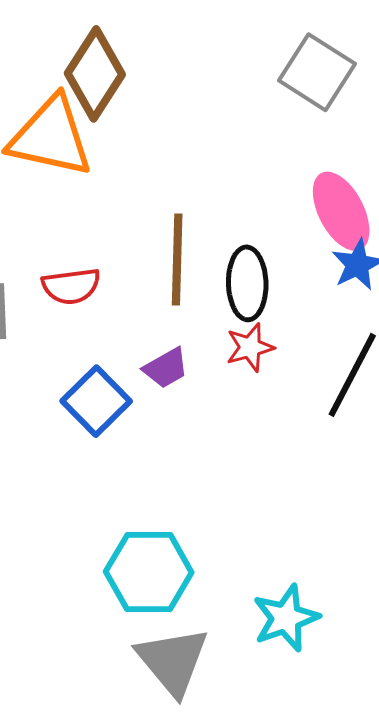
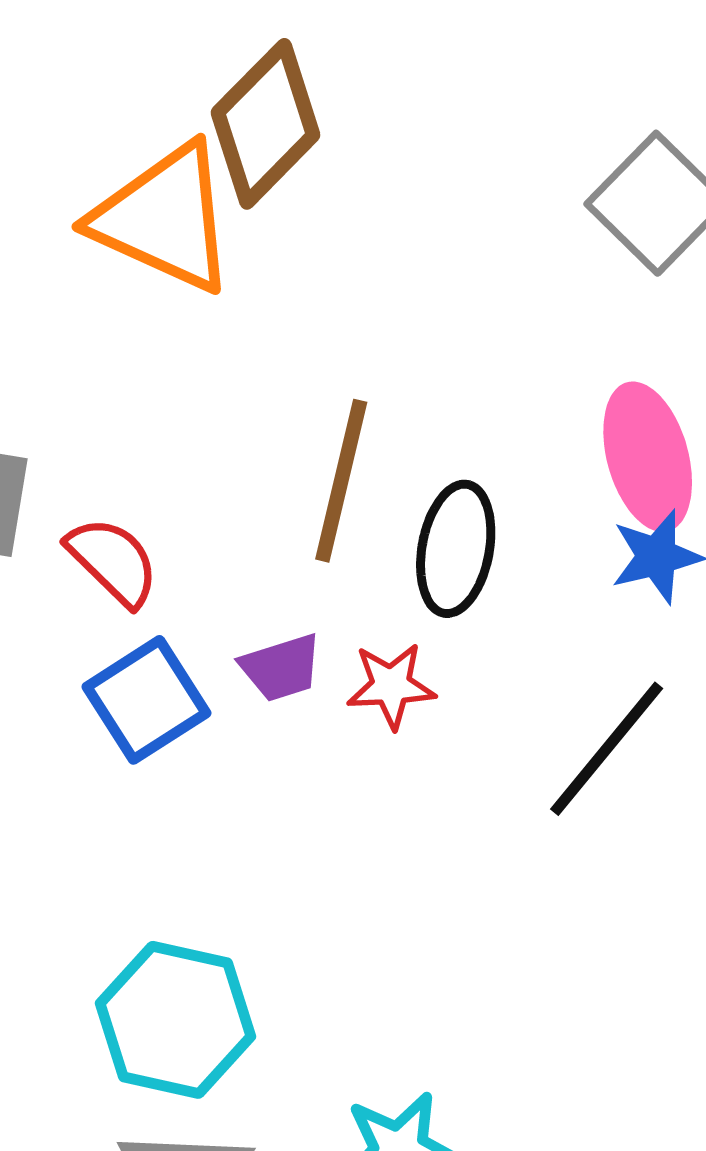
red semicircle: (71, 286) -> (113, 561), moved, turned -140
red star: (250, 347) -> (391, 686), moved

